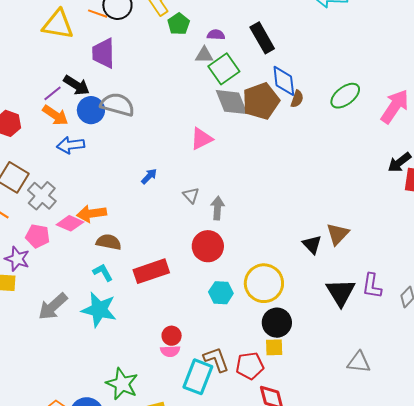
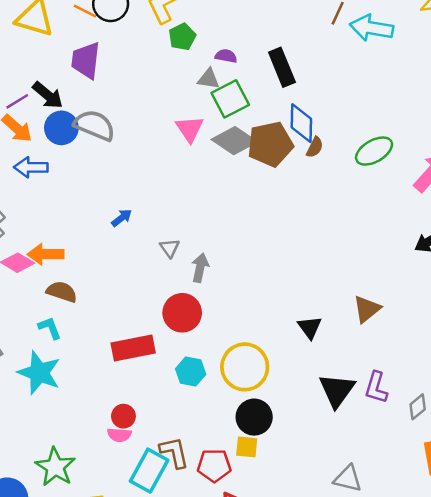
gray diamond: (232, 102) -> (234, 141), turned -42
pink triangle: (201, 139) -> (190, 129), moved, turned -45
brown triangle: (338, 234) -> (367, 309), moved
red rectangle: (151, 271) -> (133, 348), moved

